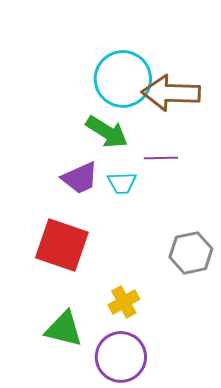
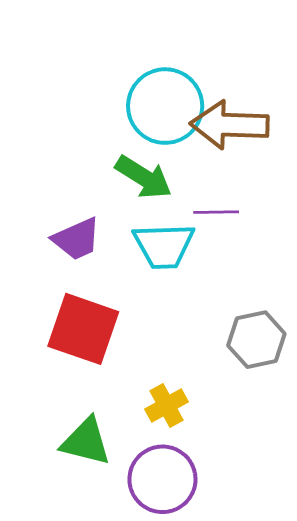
purple trapezoid: (80, 178) -> (77, 239), moved
cyan trapezoid: (122, 183) -> (164, 246), size x1.6

